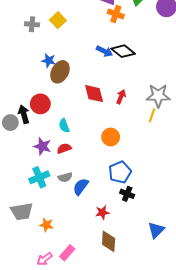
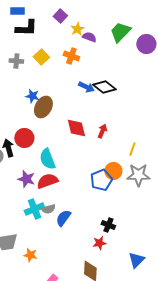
orange cross: (116, 14) -> (71, 56), moved
gray star: (158, 96) -> (138, 175), moved
cyan semicircle: (64, 126) -> (47, 159), size x1.5
orange circle: (111, 137) -> (113, 171), moved
red semicircle: (64, 148) -> (47, 181), size x1.5
blue pentagon: (120, 172) -> (101, 180), moved
cyan cross: (39, 177) -> (34, 209), moved
red star: (102, 212) -> (99, 243), moved

